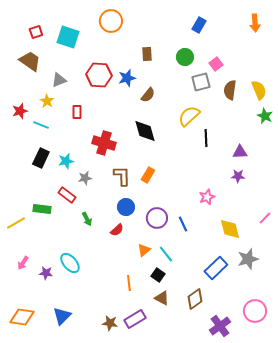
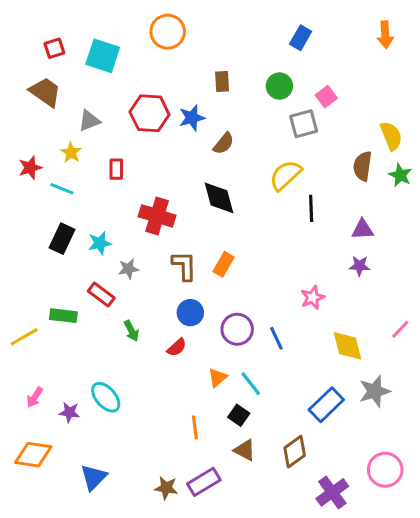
brown semicircle: (230, 90) -> (363, 166), moved
orange diamond: (22, 317) -> (33, 455), moved

